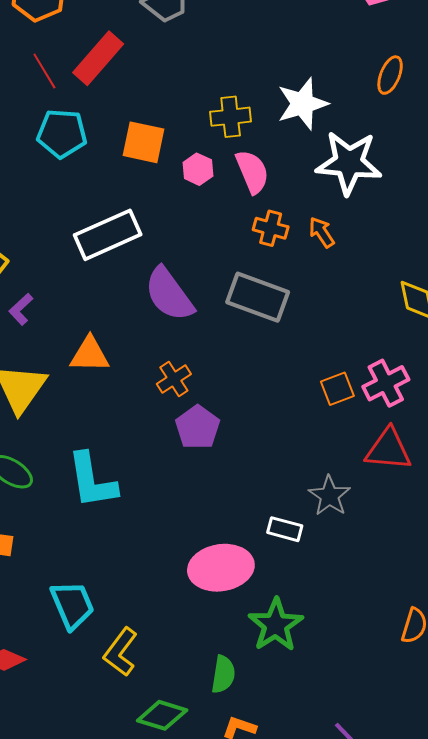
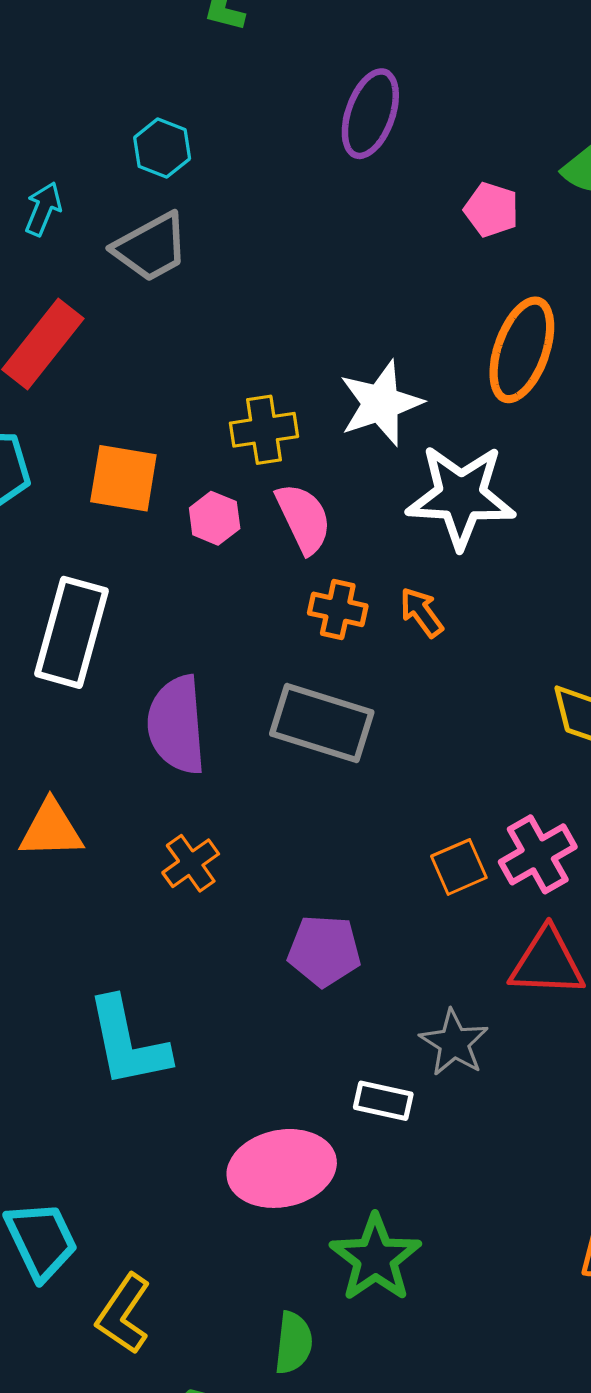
orange ellipse: (390, 75) -> (522, 350), size x1.6
white rectangle: (108, 235) -> (72, 632), turned -48
purple semicircle: (169, 294) -> (177, 725), turned 34
purple pentagon: (198, 427) -> (324, 951), moved, turned -30
cyan L-shape: (92, 480) -> (128, 1042), moved

